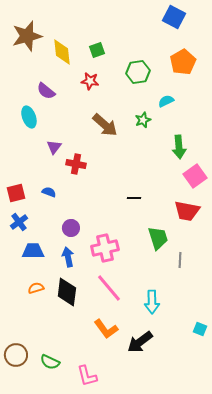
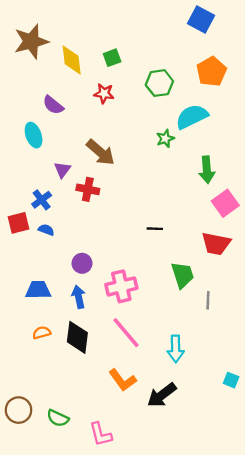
cyan semicircle: (166, 101) -> (192, 117), size x1.8
brown arrow: (105, 125) -> (101, 152), moved
blue semicircle: (49, 192) -> (46, 230), moved
blue cross: (19, 222) -> (42, 200), moved

